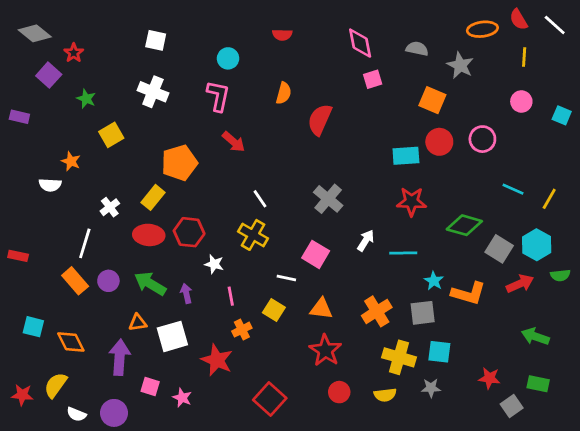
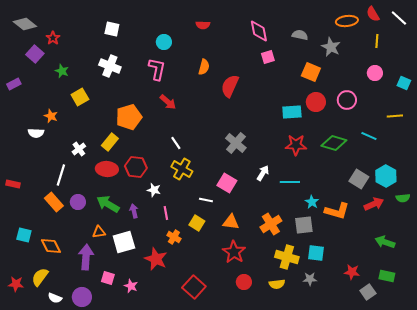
purple rectangle: (19, 117) -> (14, 84), turned -40
white line: (260, 199) -> (176, 143), moved
yellow line: (549, 199) -> (395, 116), moved, turned 56
green diamond: (464, 225) -> (334, 143), moved
orange cross: (242, 330) -> (174, 237), turned -32

